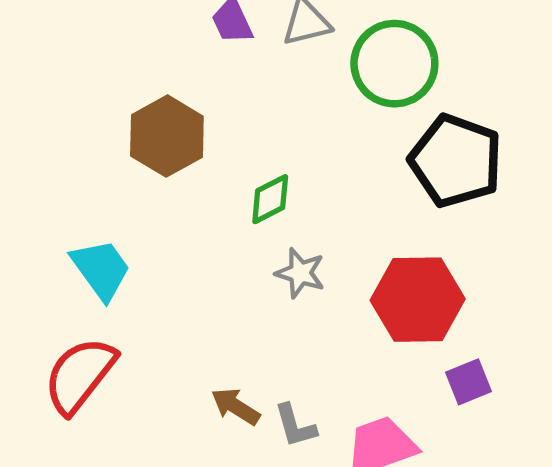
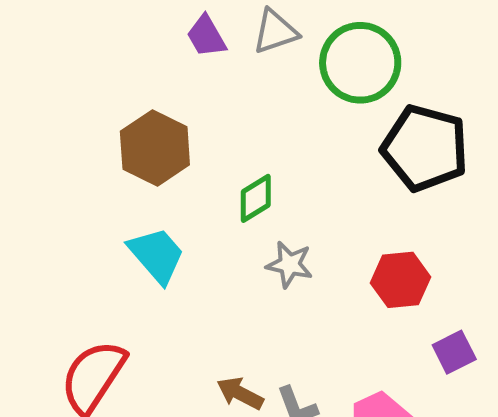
cyan trapezoid: (101, 269) -> (157, 255), moved
red hexagon: (418, 300) -> (400, 280), size x0.7

